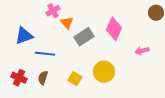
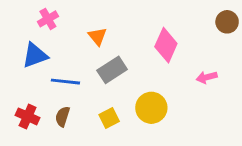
pink cross: (53, 11) -> (48, 19), moved
gray rectangle: (84, 37) -> (112, 70), moved
yellow square: (75, 79) -> (109, 118), turned 32

